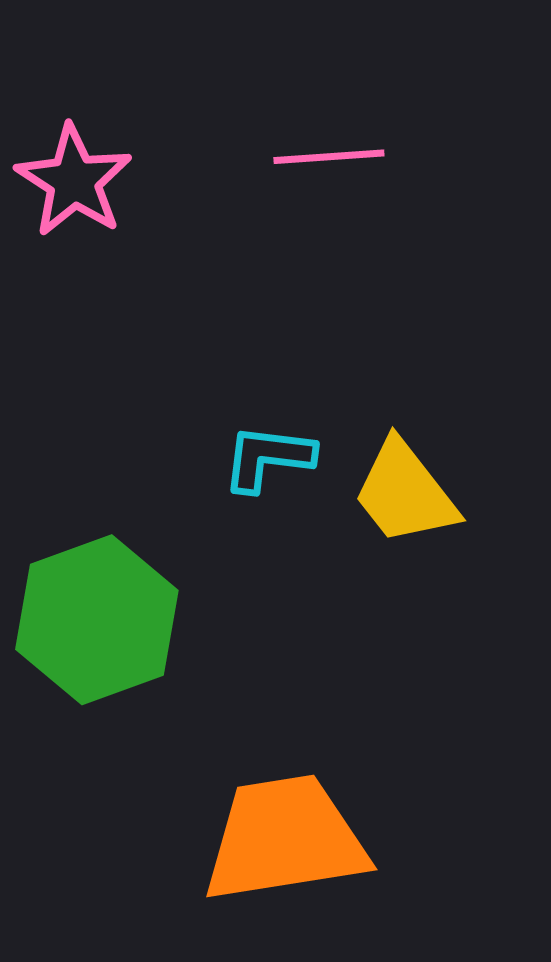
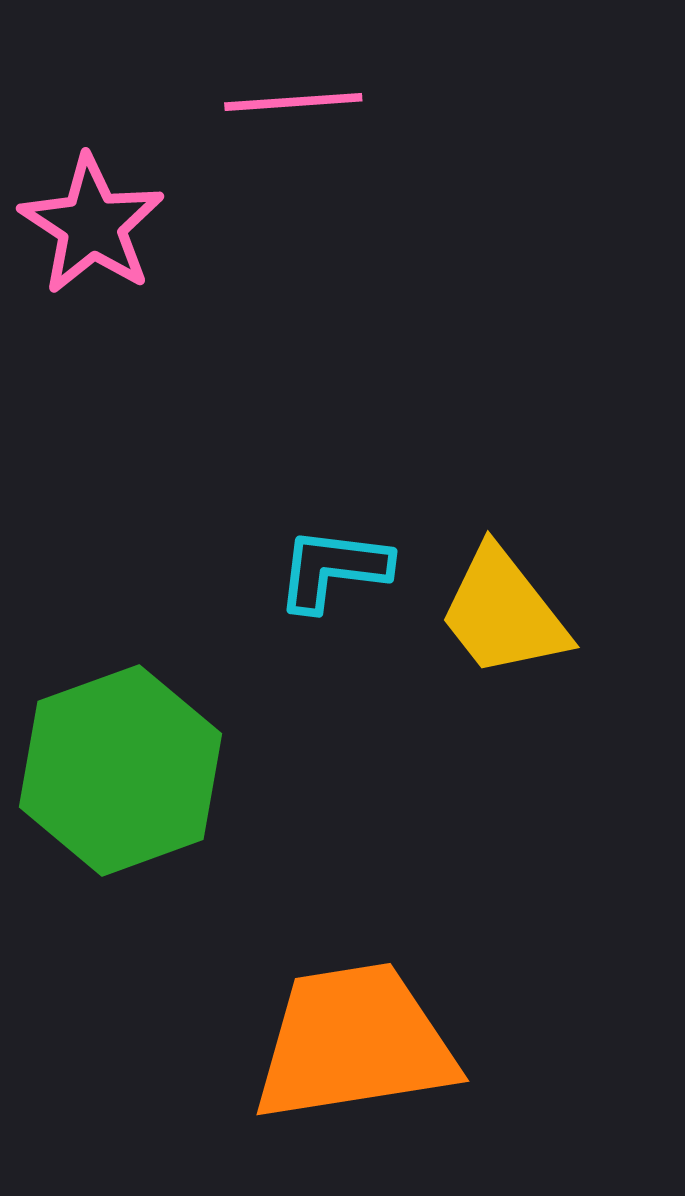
pink line: (329, 157) -> (293, 102), moved

